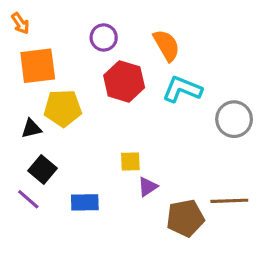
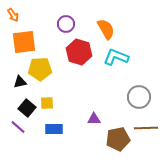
gray circle: (234, 119) -> (139, 97), moved
yellow square: (130, 162) -> (47, 103), moved
purple triangle: (148, 187) -> (94, 119), turned 32

